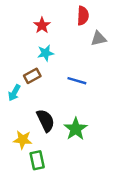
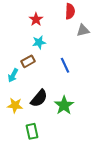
blue line: (77, 81) -> (65, 65), turned 49
black semicircle: (46, 120) -> (39, 98), turned 66
yellow star: (23, 140) -> (15, 105), moved

